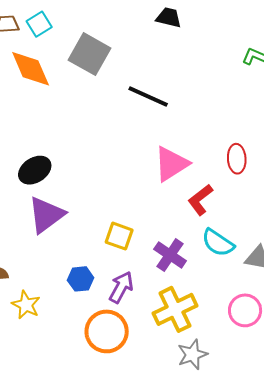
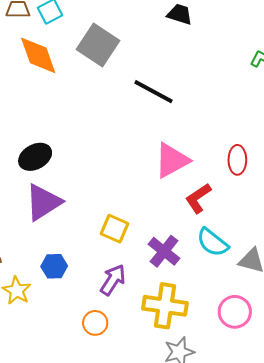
blue hexagon: (81, 279) -> (54, 266), moved
yellow cross: (175, 309) -> (165, 306), turned 30
orange circle: (107, 331) -> (95, 323), size x0.6

